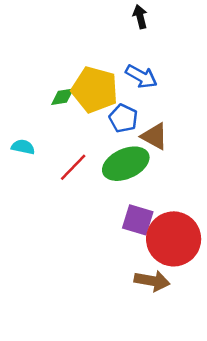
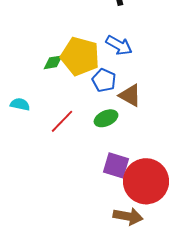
green ellipse: (126, 164) -> (106, 118), size x0.6

